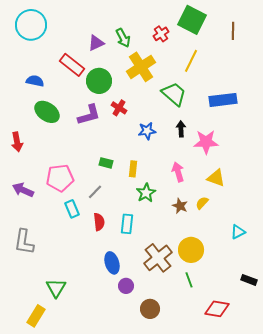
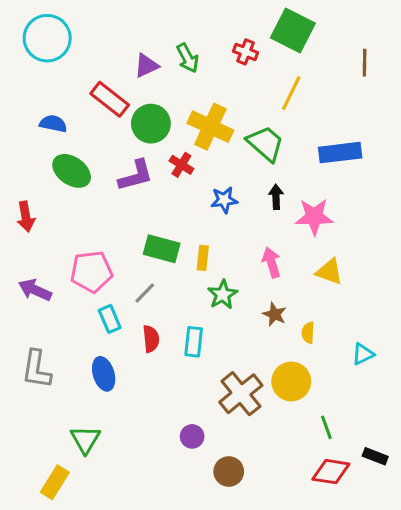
brown line: (233, 31) -> (365, 63), moved
red cross: (161, 34) -> (246, 52), turned -35
yellow cross: (141, 67) -> (210, 127), moved, turned -32
green rectangle: (106, 163) -> (162, 249), size x1.6
yellow semicircle: (202, 203) -> (308, 333), moved, turned -40
blue ellipse: (112, 263) -> (104, 374), moved
green line: (189, 280) -> (326, 427), moved
black rectangle: (249, 280) -> (375, 456), moved

